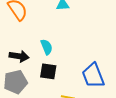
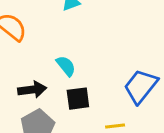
blue trapezoid: (93, 76) -> (141, 86), turned 76

